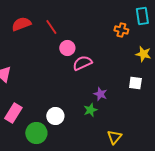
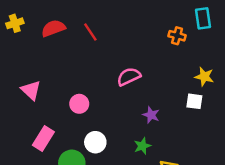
pink circle: (67, 48) -> (79, 104), moved
yellow star: (143, 54) -> (204, 77), moved
green star: (90, 110) -> (142, 146), moved

